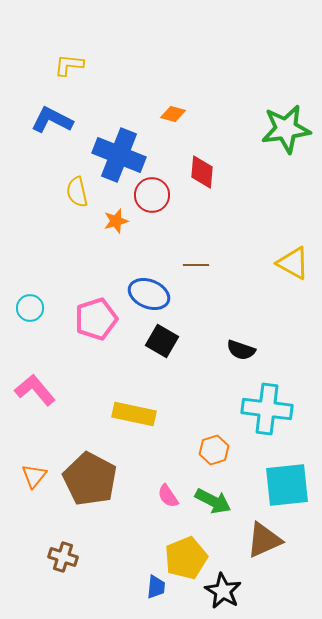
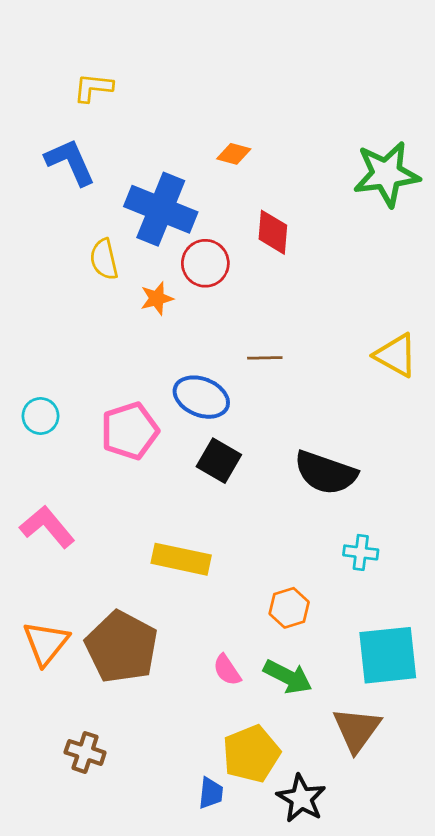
blue L-shape: (52, 120) -> (70, 162), turned 39
black semicircle: (241, 350) -> (326, 473), size x1.6
cyan cross: (267, 409) -> (361, 552), size x0.5
orange triangle: (34, 476) -> (46, 643), size x1.4
brown triangle: (264, 540) -> (357, 729), turned -30

